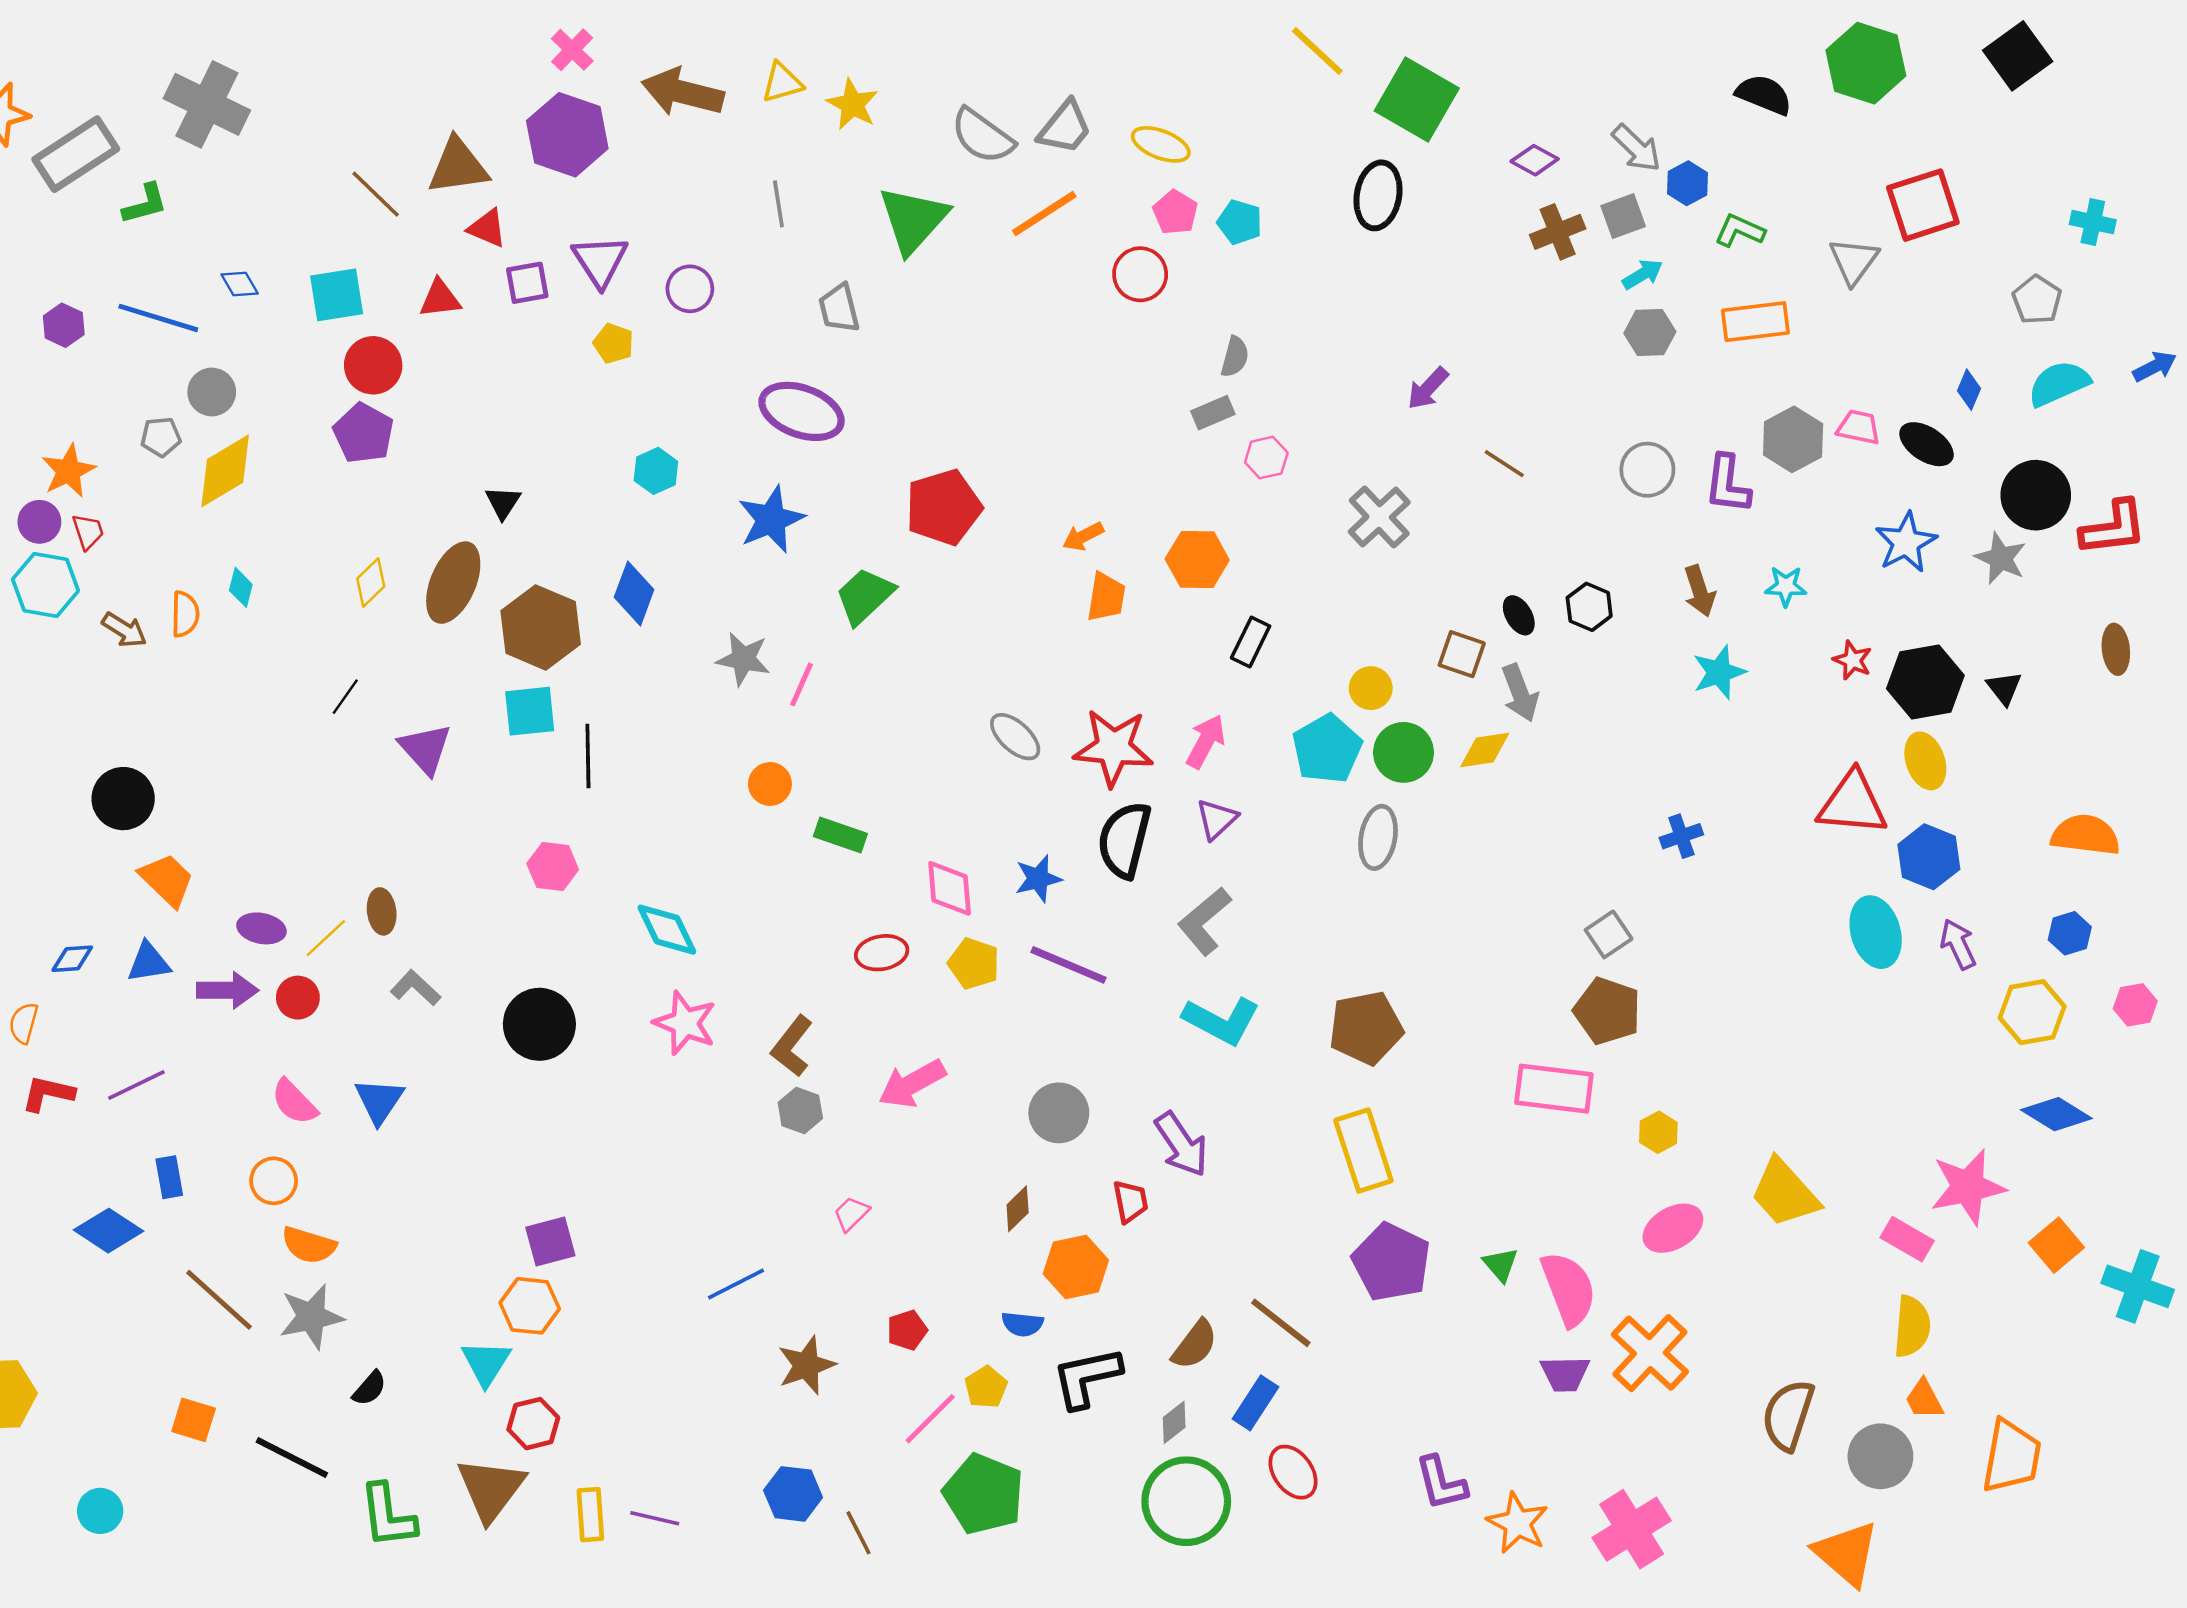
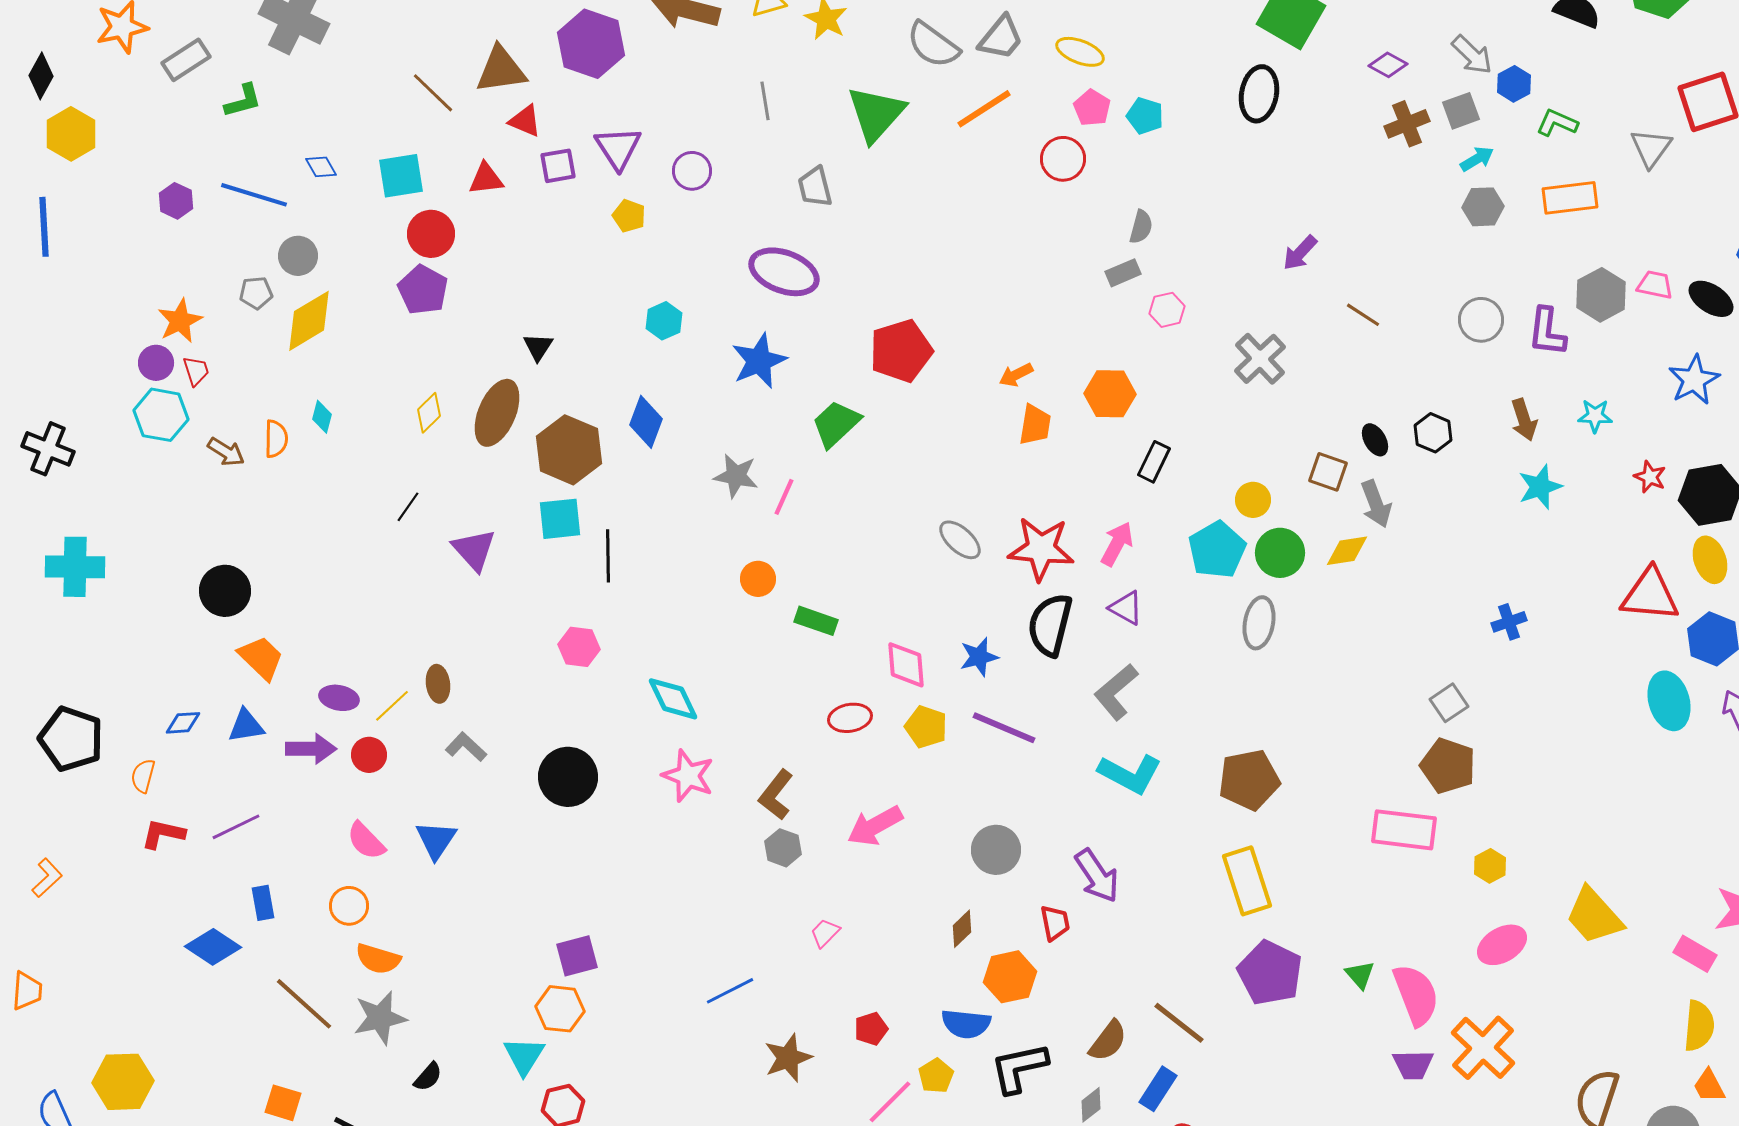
gray rectangle: (76, 154) -> (186, 60), size x0.7
purple triangle: (1217, 819) -> (1126, 608), turned -48
blue semicircle: (1022, 1324) -> (966, 1024), size x1.4

